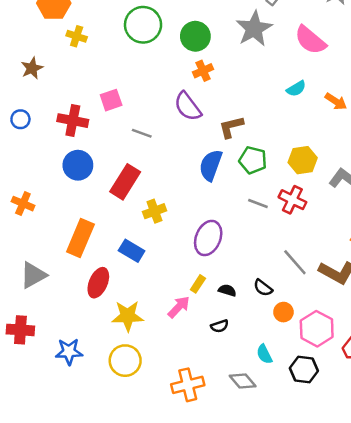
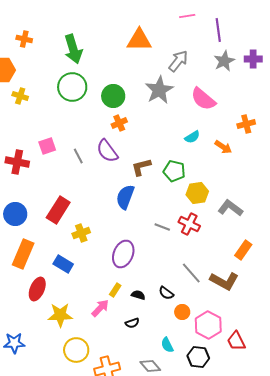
gray line: (142, 133) -> (78, 156), moved, turned 42
green pentagon: (253, 160) -> (174, 171), moved
blue circle: (78, 165) -> (15, 214), moved
yellow circle: (125, 361) -> (76, 350), moved

